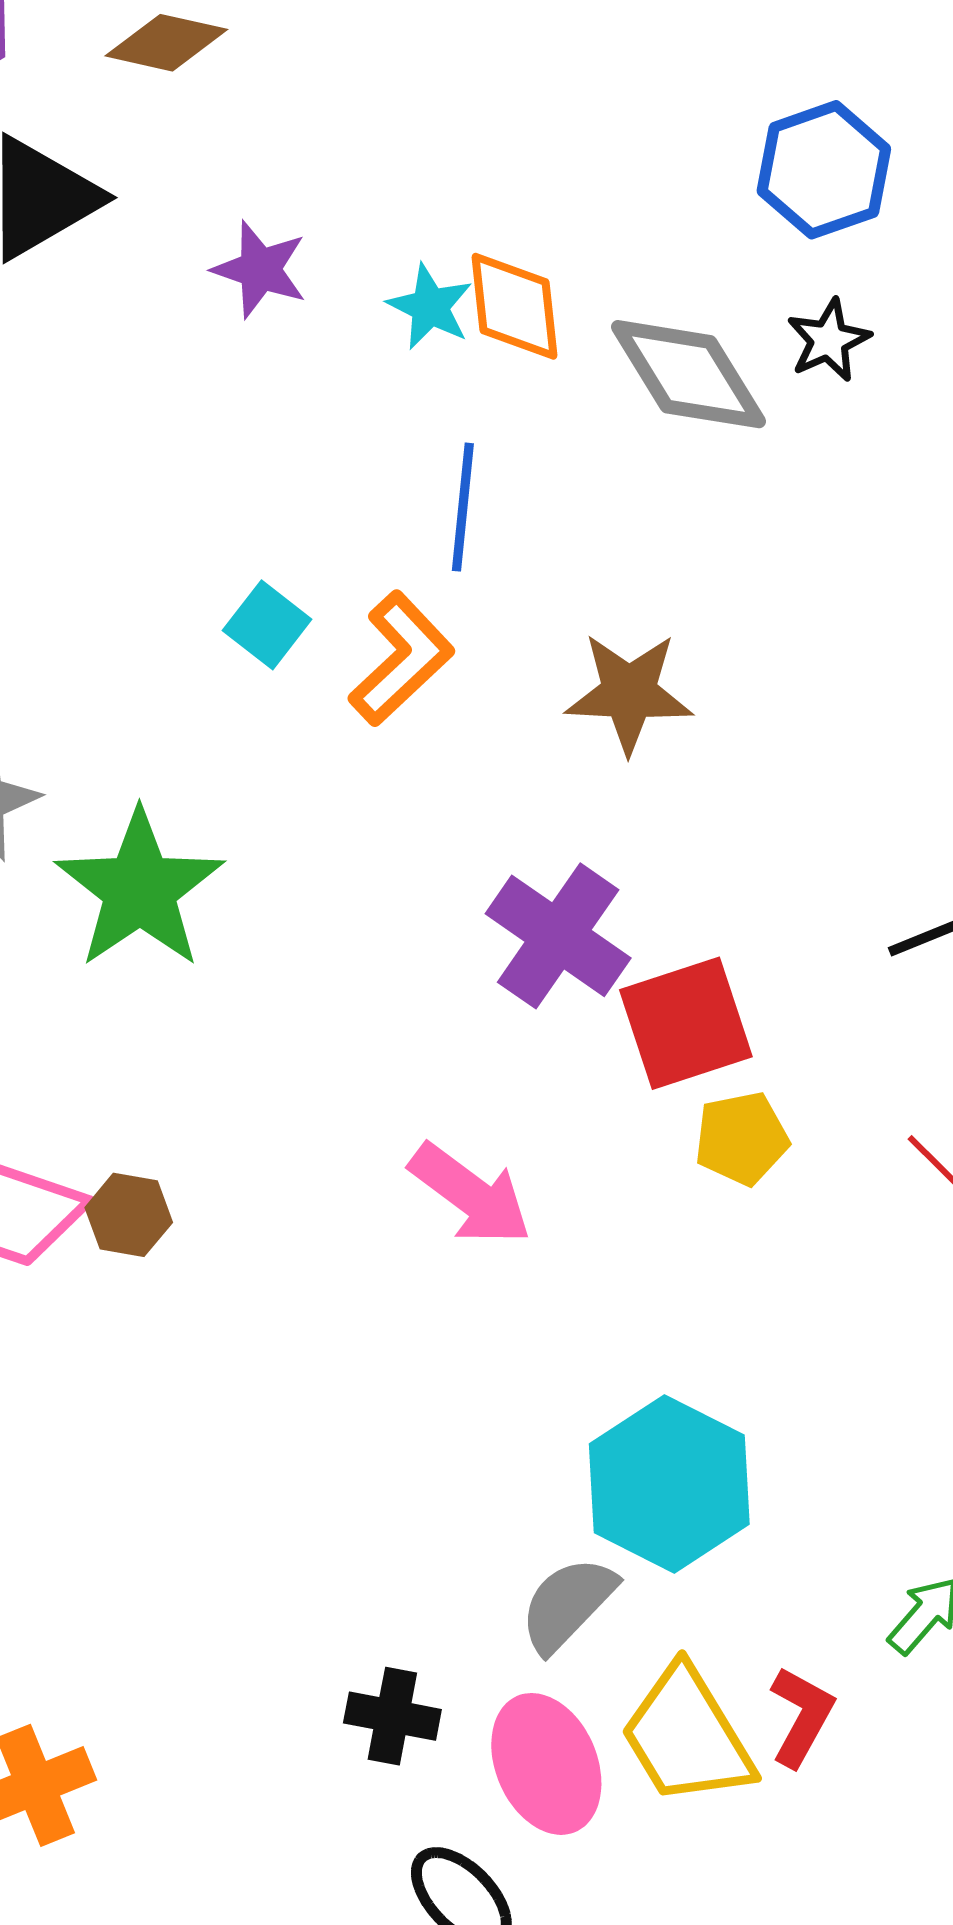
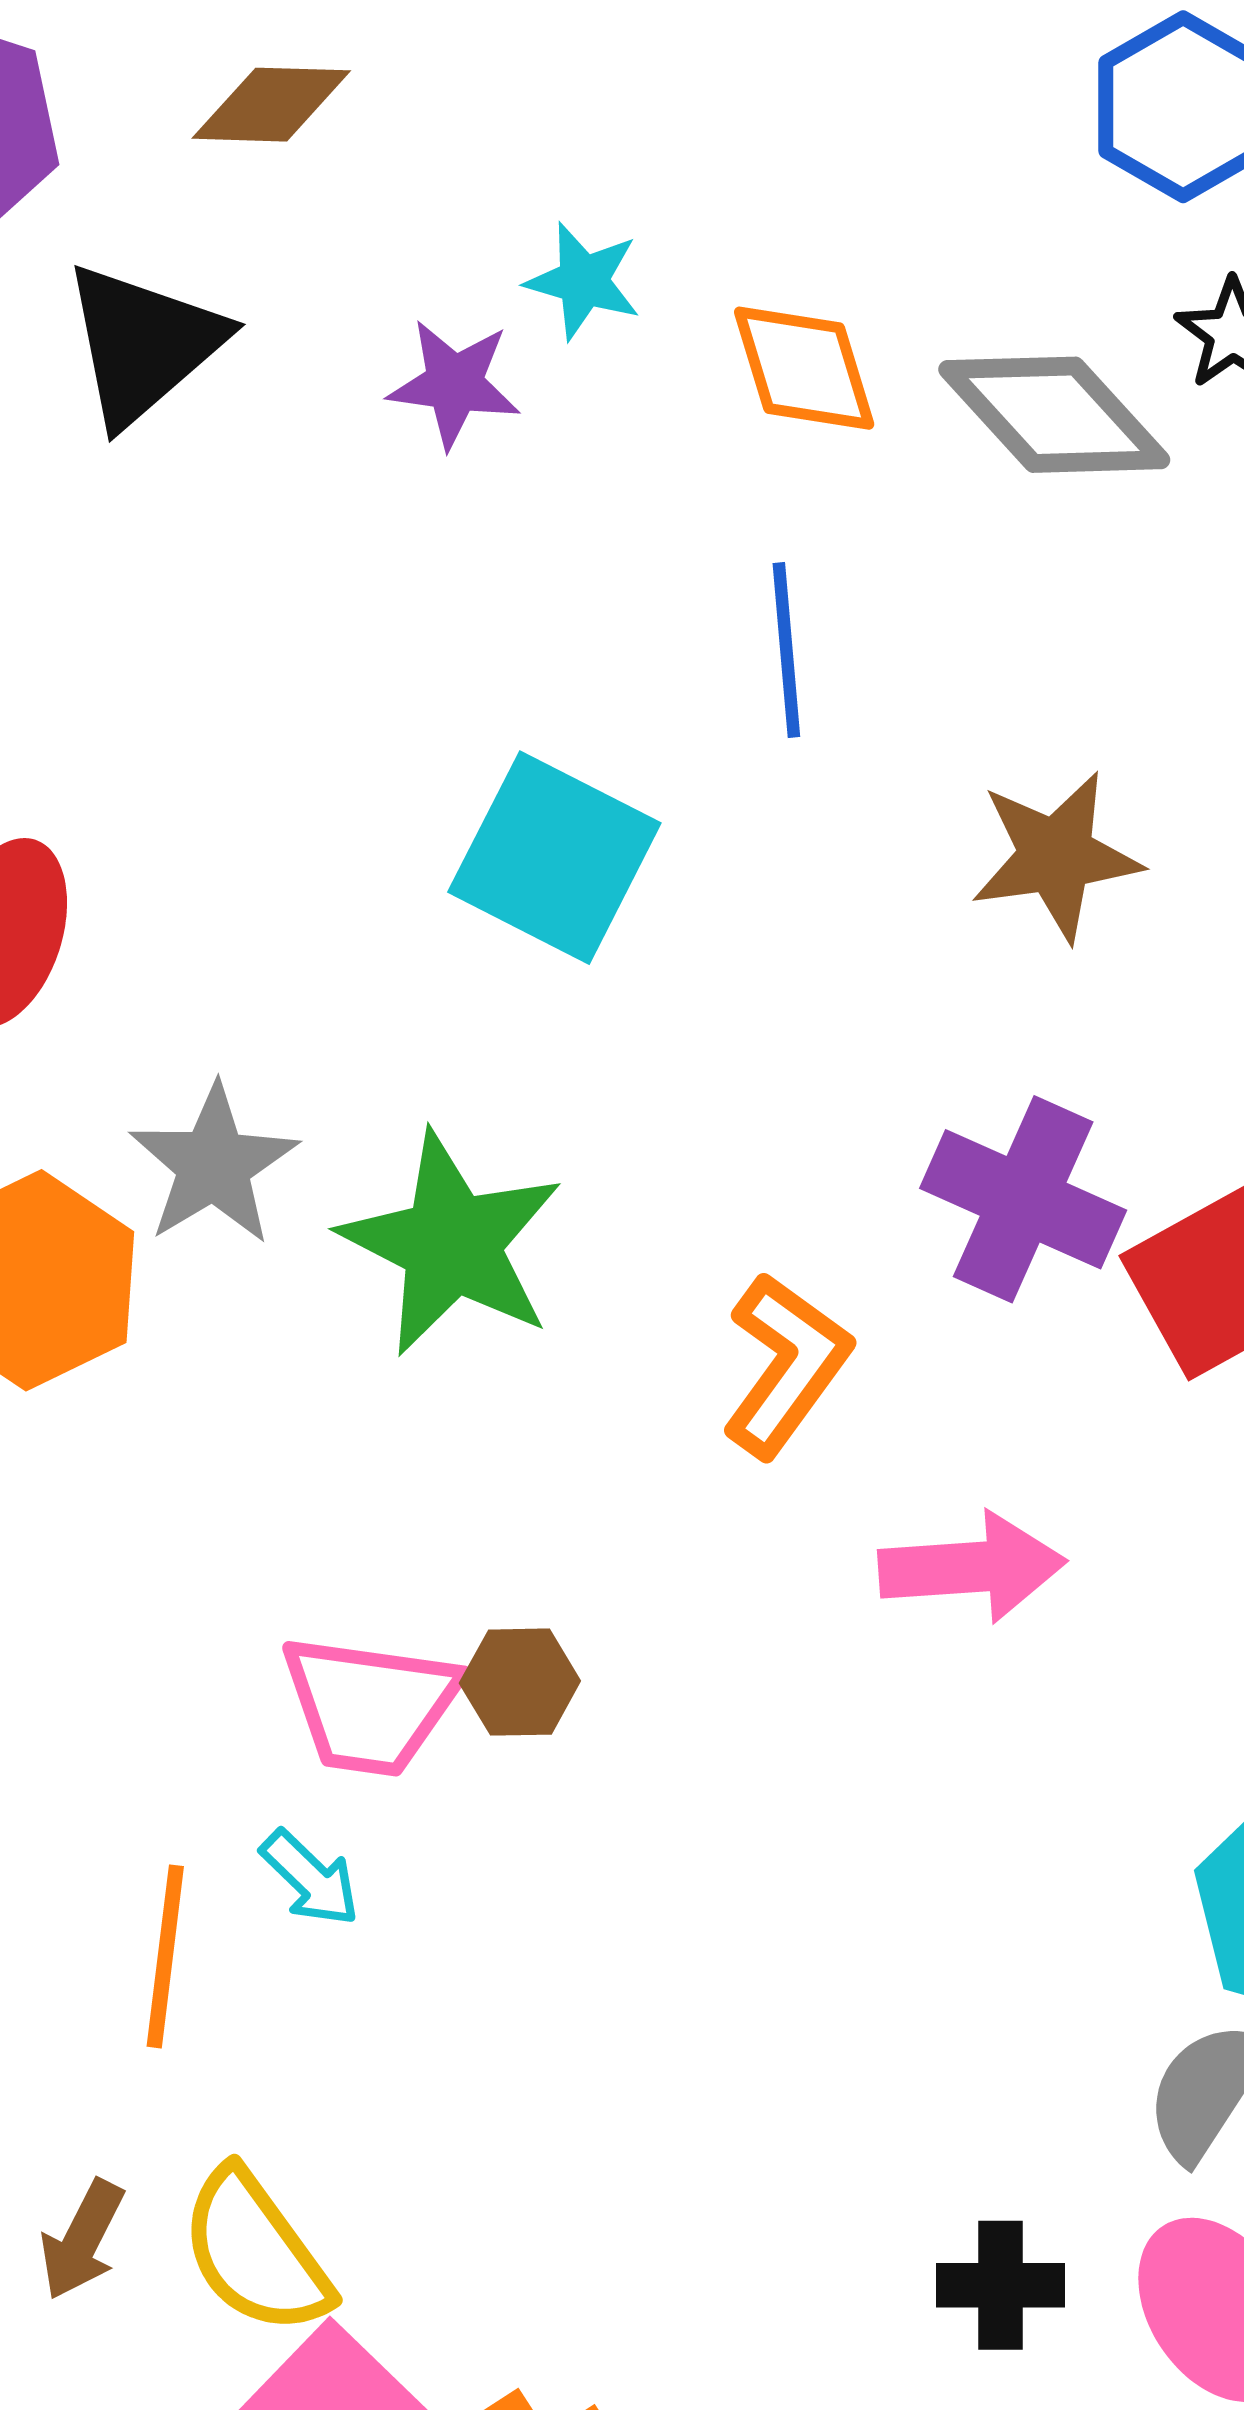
cyan star: (430, 307) -> (583, 281), moved
cyan square: (267, 625) -> (554, 858), size x1.8
orange L-shape: (401, 659) -> (786, 1365), moved
pink arrow: (471, 1194) -> (972, 1567), turned -30

